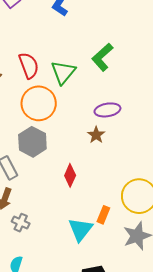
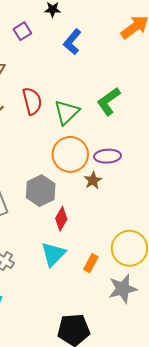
orange circle: (39, 103) -> (70, 154), moved
gray hexagon: (32, 142) -> (41, 191), moved
cyan triangle: (80, 229) -> (53, 254), moved

